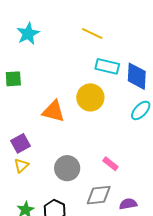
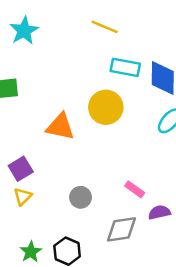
gray circle: (67, 168) -> (81, 197), size x0.7
purple semicircle: (128, 204) -> (159, 212), moved

